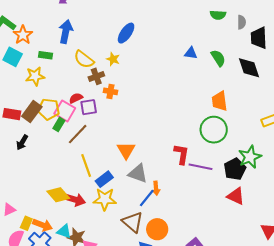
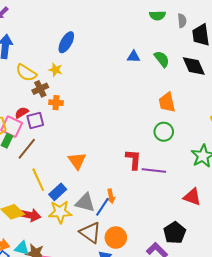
green circle: (214, 130) -> (164, 132), size x0.7
black pentagon: (235, 169) -> (175, 233), moved
gray triangle: (138, 174) -> (85, 203), moved

